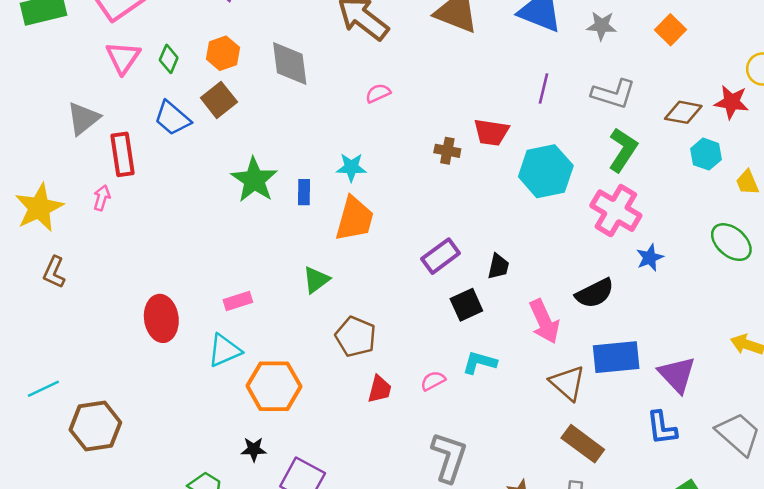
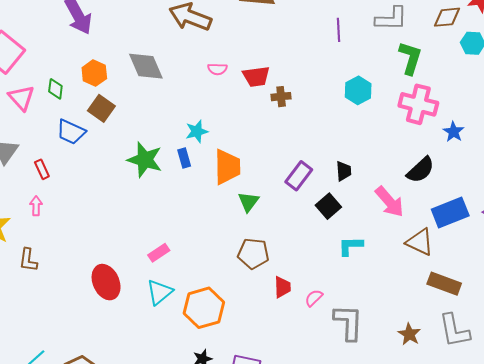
pink semicircle: (378, 93) -> (217, 69), turned -138
red trapezoid: (491, 132) -> (256, 77), moved
red rectangle: (122, 154) -> (42, 169), size x0.6
cyan star: (351, 167) -> (197, 131), moved
cyan hexagon: (546, 171) -> (358, 90), size x0.7
brown L-shape: (54, 272) -> (28, 260), moved
green triangle: (316, 280) -> (248, 202), moved
pink semicircle: (433, 381) -> (314, 298), moved

